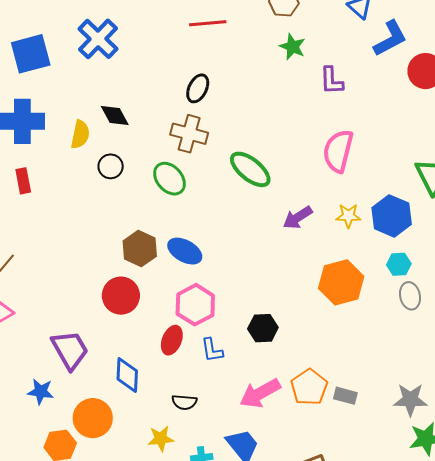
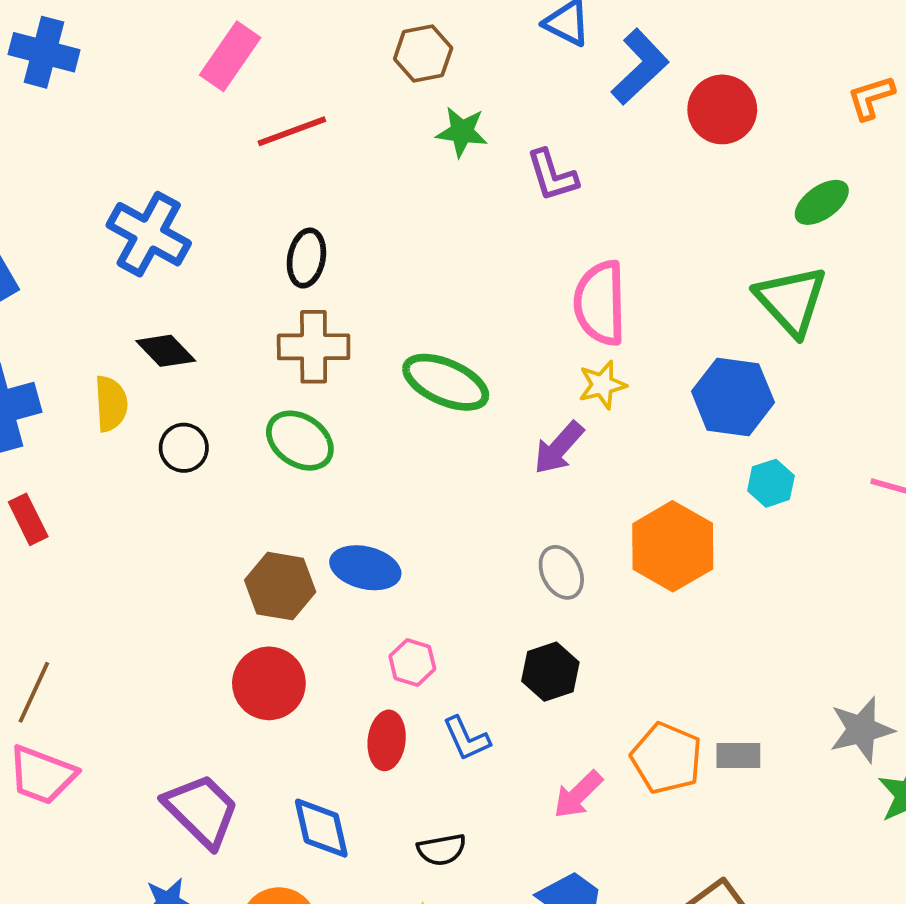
blue cross: (98, 39) -> (149, 234), moved
yellow star: (348, 216) -> (602, 385), moved
gray ellipse: (410, 296) -> (561, 572), moved
pink hexagon: (195, 305) -> (412, 662), size x0.6
pink arrow: (260, 393) -> (578, 795), size x0.7

